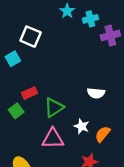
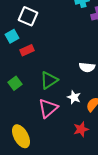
red rectangle: (29, 93) -> (27, 50), moved
pink triangle: (53, 139) -> (48, 108), turned -40

